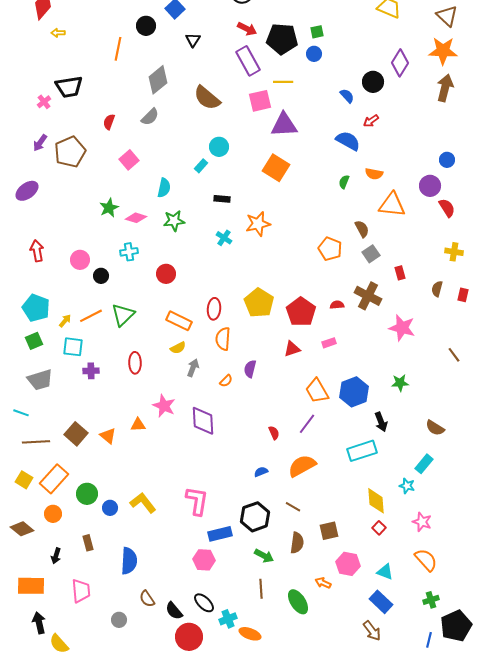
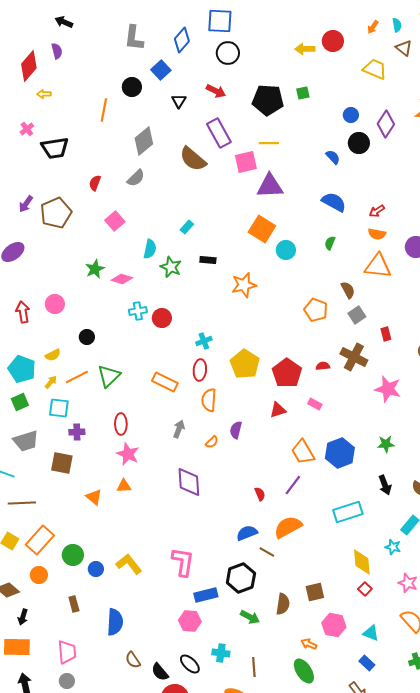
red arrow: (247, 29) -> (216, 91), moved
blue circle: (314, 54) -> (351, 115), moved
purple rectangle: (248, 61) -> (219, 133), moved
pink cross: (44, 102) -> (27, 129), moved
red arrow: (371, 121) -> (377, 211), moved
cyan circle: (219, 147) -> (286, 250), moved
orange semicircle: (374, 174) -> (377, 234), moved
green star: (174, 221) -> (171, 267), moved, turned 30
cyan cross: (224, 238) -> (204, 341), moved, turned 35
cyan cross: (129, 252) -> (138, 311), moved
pink circle: (80, 260) -> (55, 304), moved
red circle: (166, 274) -> (162, 318), moved
pink rectangle: (329, 343) -> (315, 404), turned 48
yellow semicircle: (178, 348) -> (53, 355), moved
pink star: (164, 406) -> (128, 454), moved
black arrow: (381, 422) -> (385, 485), moved
brown square: (76, 434) -> (62, 463), moved, turned -30
blue semicircle: (261, 472) -> (247, 533), size x1.5
brown line: (293, 507) -> (267, 552), moved
black arrow: (56, 556) -> (23, 617), moved
brown line: (261, 589) -> (254, 667), moved
green ellipse: (298, 602) -> (304, 671), moved
blue rectangle: (381, 602) -> (367, 663), size x0.7
cyan cross: (228, 619) -> (221, 653), moved, turned 30
gray circle: (119, 620) -> (67, 681), moved

